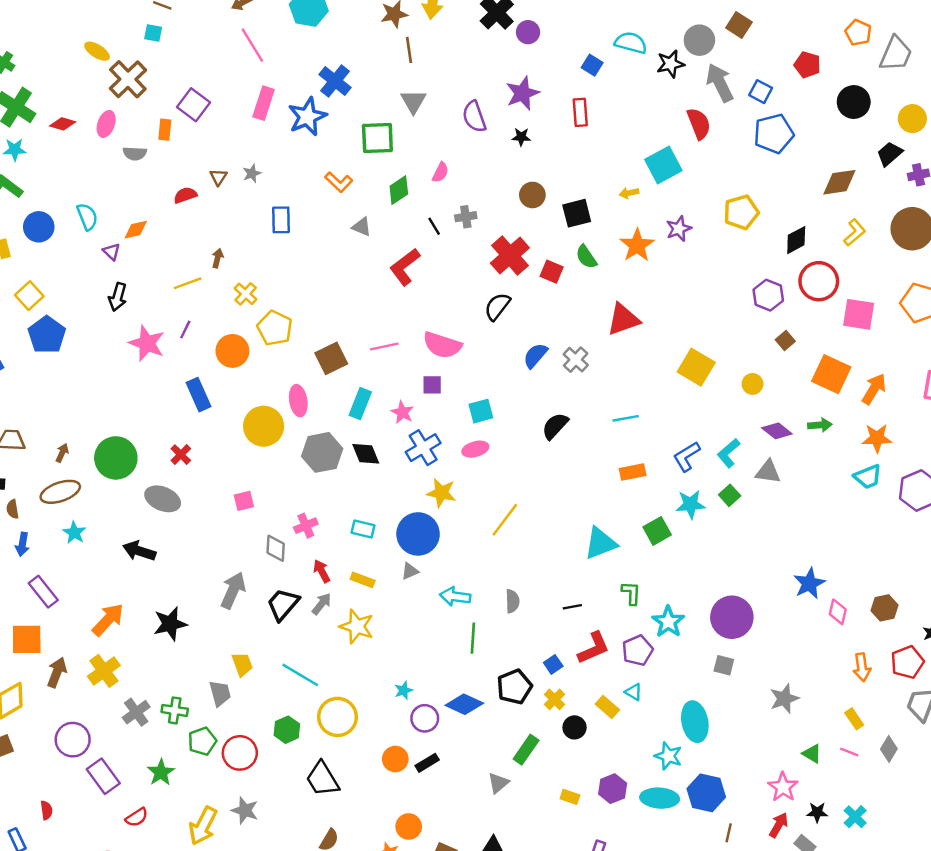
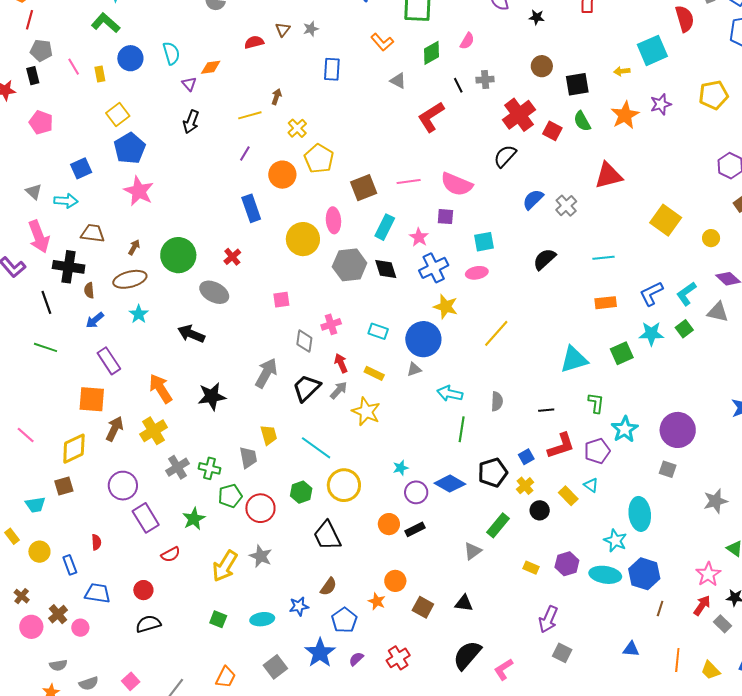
pink star: (147, 343) -> (139, 191), moved
blue arrow: (22, 544) -> (95, 320), turned 36
orange arrow: (108, 620) -> (161, 389), turned -80

